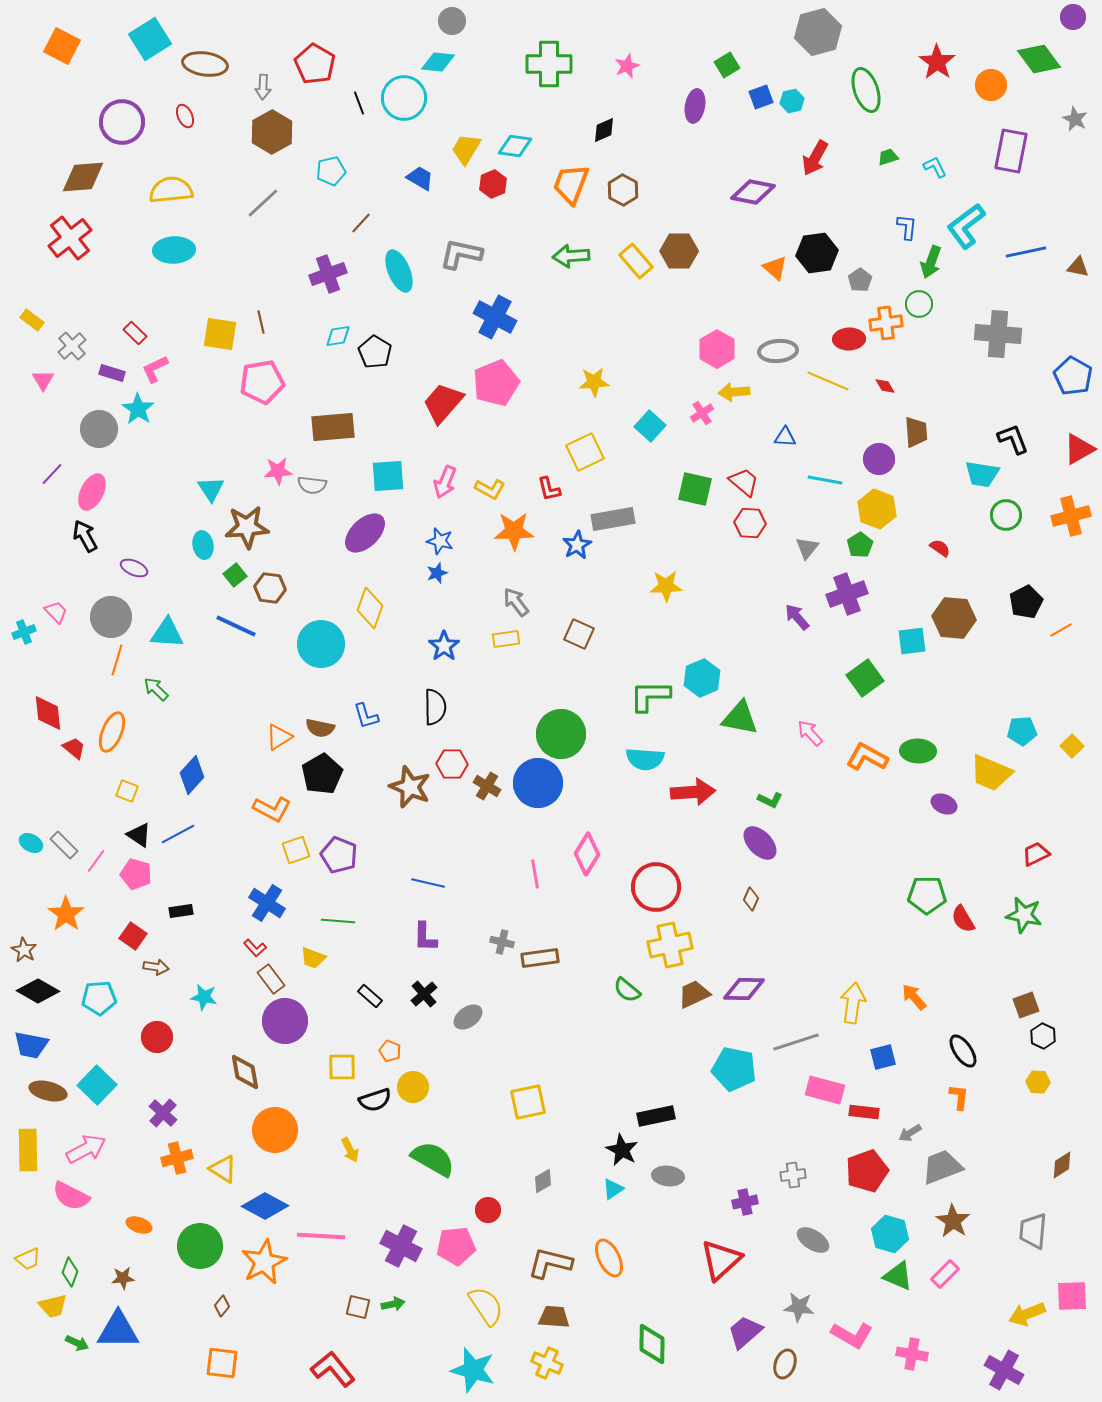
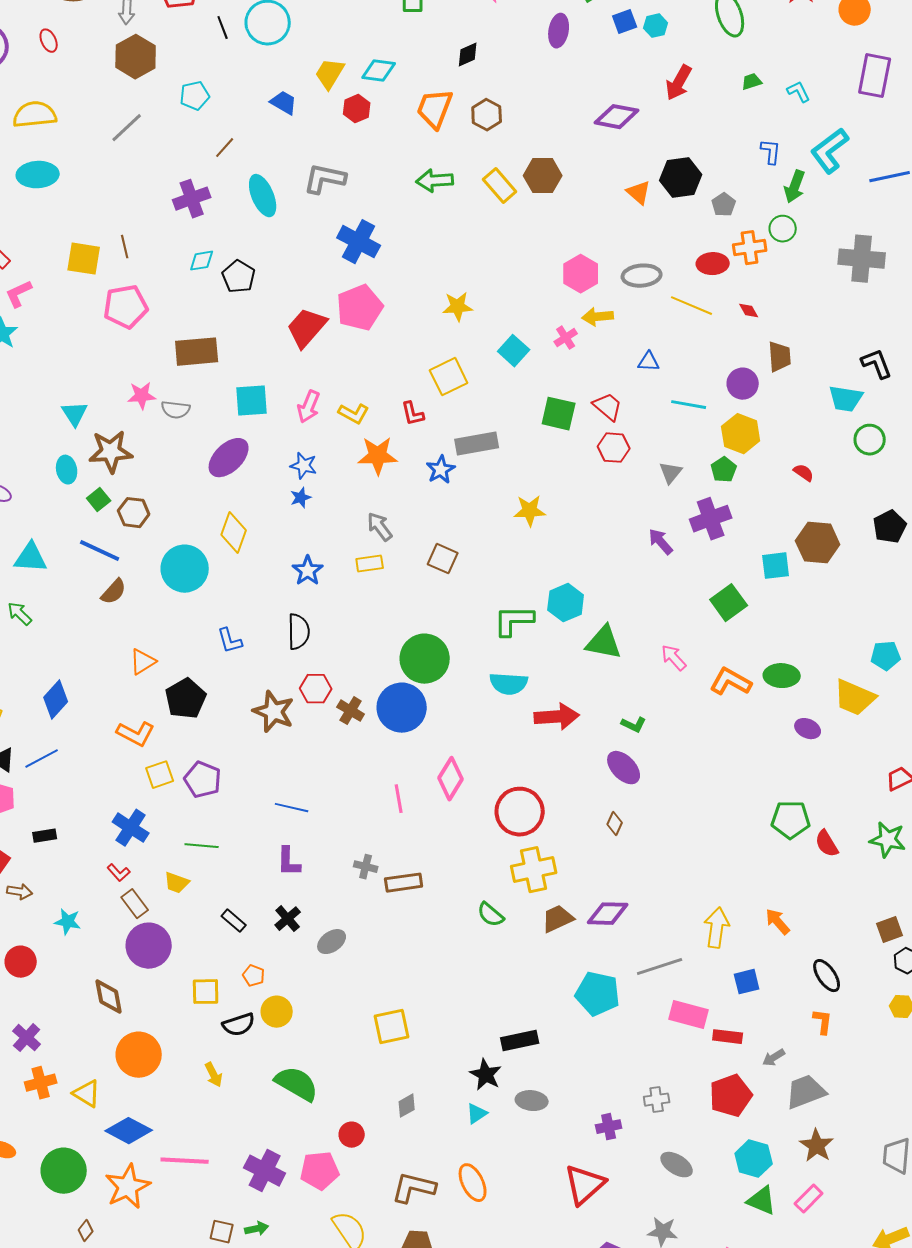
brown semicircle: (320, 728) -> (114, 592), moved, turned -60

